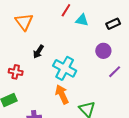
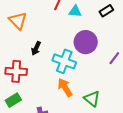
purple circle: (103, 51) -> (86, 42), moved, size x1.5
red cross: (16, 72) -> (16, 71), size x1.5

